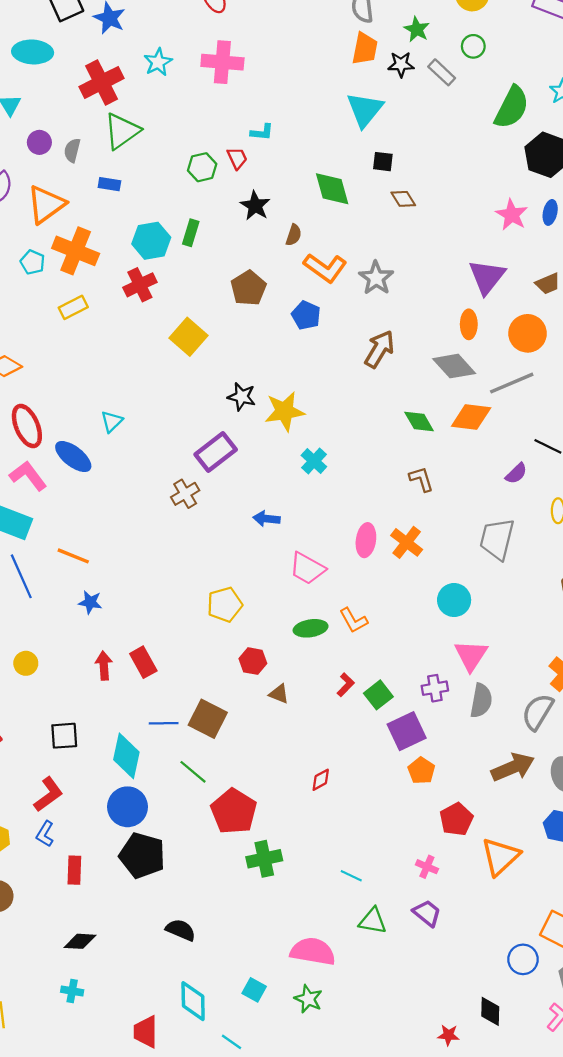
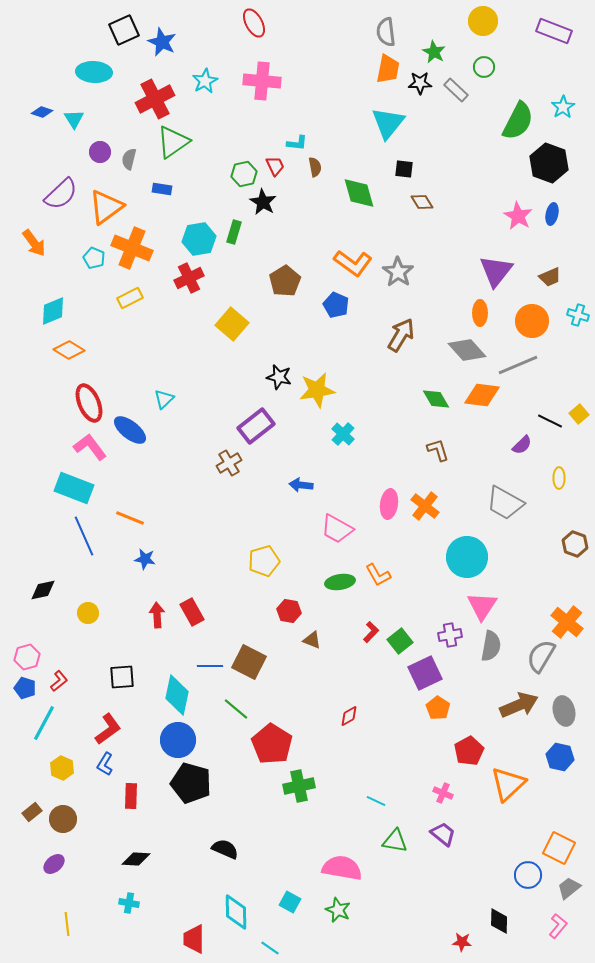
black star: (255, 206) -> (263, 202), moved
brown semicircle: (294, 235) -> (315, 167), moved, turned -30
gray trapezoid: (497, 539) -> (505, 503), turned -75
cyan circle: (454, 600) -> (467, 557), size x1.4

